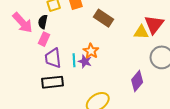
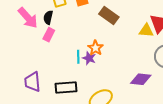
purple trapezoid: (53, 58) -> (32, 82), moved
purple diamond: (137, 81) -> (141, 79), turned 55
black rectangle: (53, 82) -> (66, 87), moved

